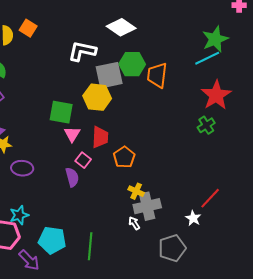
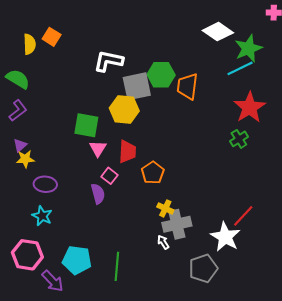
white diamond: (121, 27) -> (218, 32), moved
cyan star: (19, 215) -> (42, 216), moved, turned -30
white star: (193, 218) -> (225, 237), size x1.8

